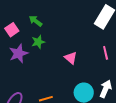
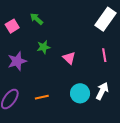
green star: (38, 42) -> (44, 47), moved
purple star: (19, 53) -> (17, 61), moved

